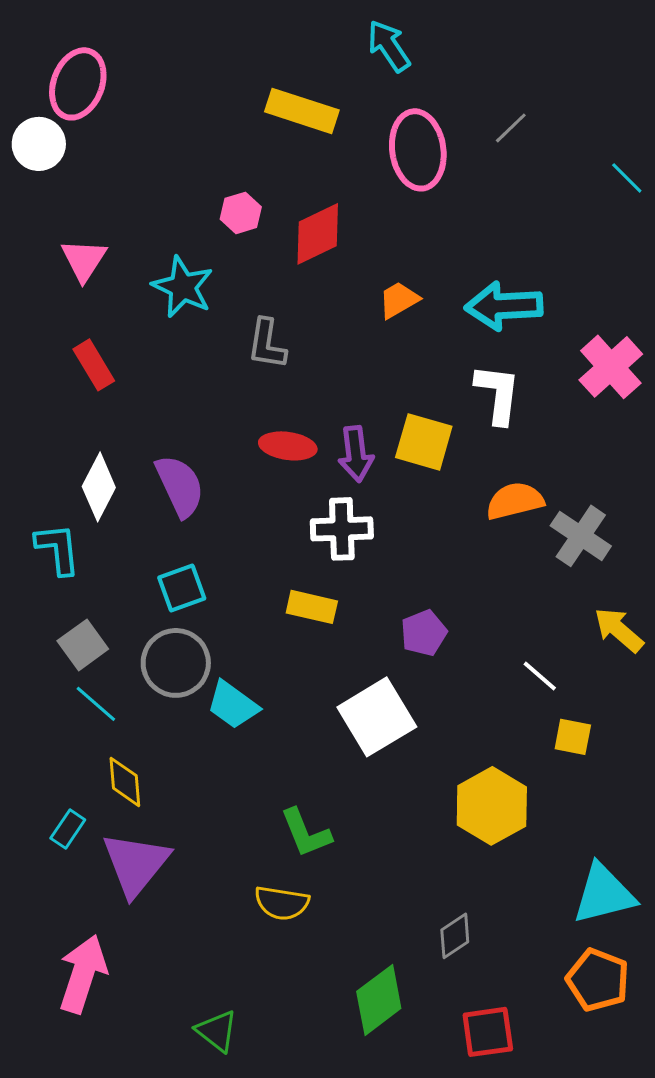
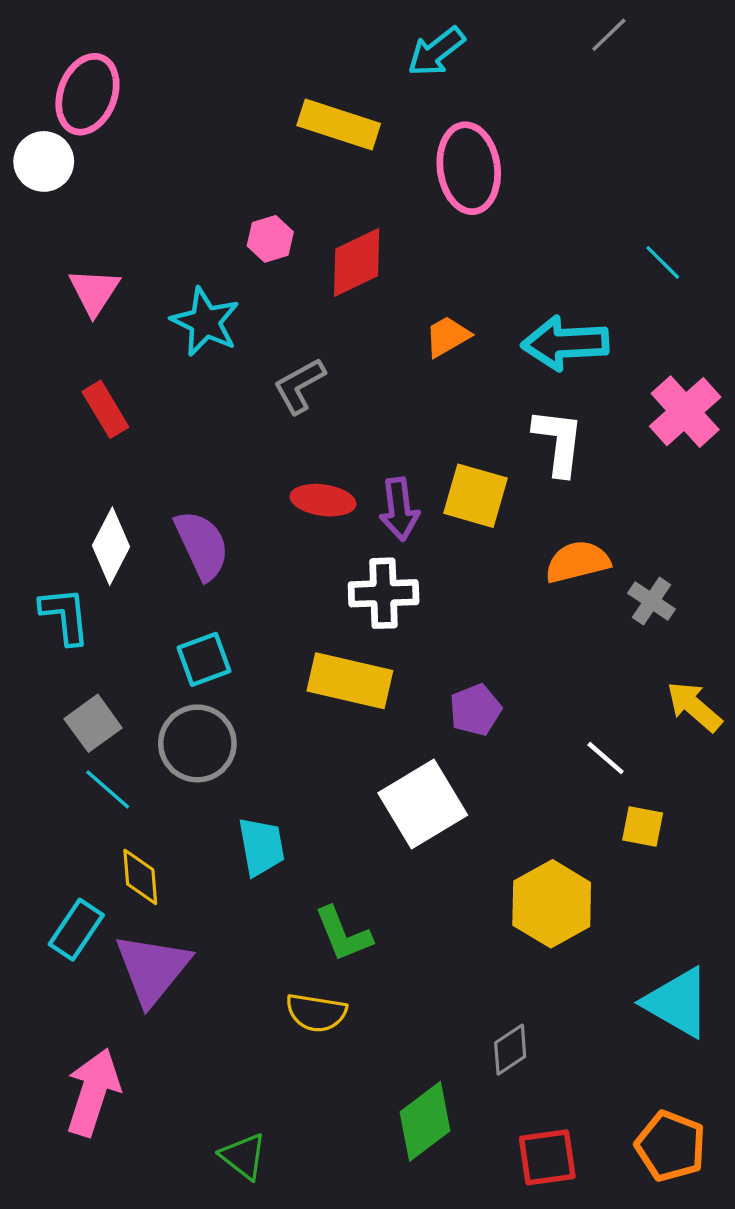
cyan arrow: (389, 46) -> (436, 52), turned -94
gray line: (511, 128) -> (609, 35), moved
cyan line: (627, 178) -> (663, 262), moved
gray L-shape: (267, 344) -> (299, 386), turned 52
gray cross: (581, 536) -> (652, 601), size x0.7
yellow rectangle: (312, 607) -> (350, 681), size x1.5
cyan trapezoid: (233, 705) -> (261, 847), moved, turned -136
cyan rectangle: (68, 829) -> (76, 930), size x1.4
cyan triangle: (604, 894) -> (677, 1003), turned 44
orange pentagon: (598, 980) -> (671, 1146), moved

